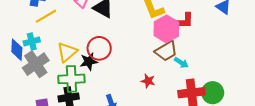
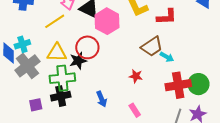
yellow line: (46, 16) -> (55, 21), moved
pink hexagon: (166, 29) -> (107, 21), moved
yellow triangle: (67, 52) -> (57, 53), turned 45

